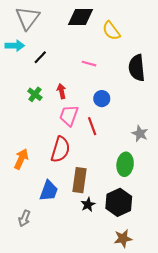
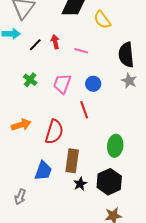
red arrow: (61, 91) -> (55, 42), moved
pink trapezoid: (69, 116) -> (62, 84), moved
gray star: (140, 134) -> (129, 81), moved
orange arrow: (21, 159) -> (21, 125), moved, turned 48

